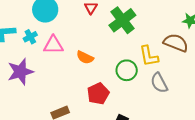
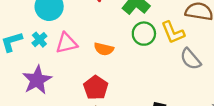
green circle: (127, 70) -> (144, 34), moved
red pentagon: (98, 94) -> (96, 88), moved

